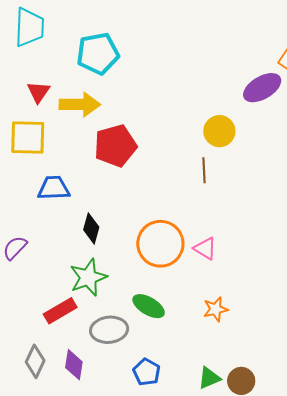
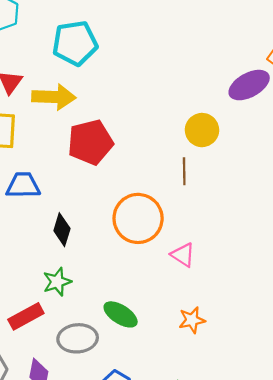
orange circle: (160, 244) -> (138, 218), moved
green star: (88, 277) -> (57, 282), size x0.7

